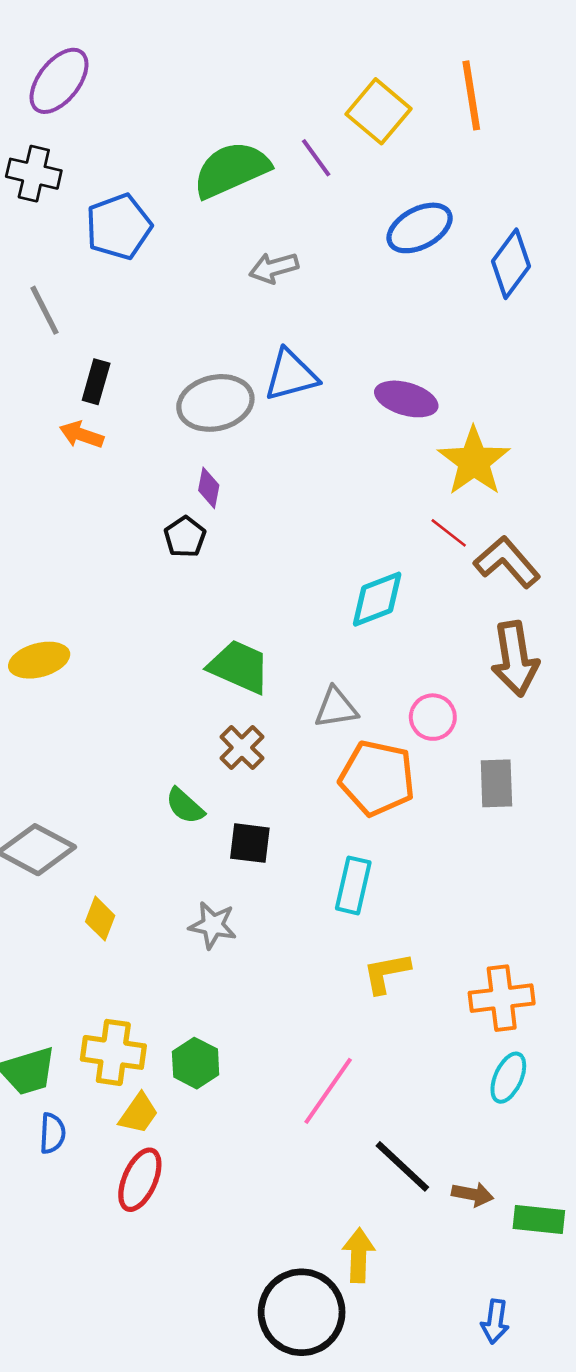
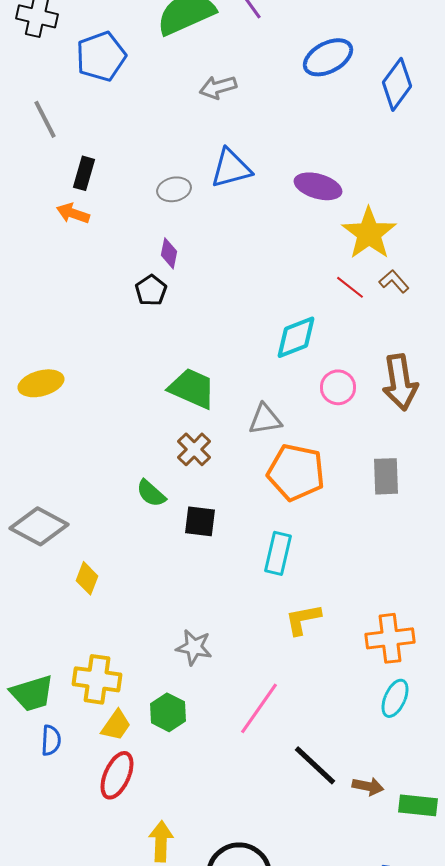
gray ellipse: (215, 403) -> (174, 189), size x0.6
brown L-shape: (507, 562) -> (394, 281), moved, size x0.6
pink circle: (433, 717) -> (338, 387), moved
gray star: (213, 925) -> (194, 647), moved
green hexagon: (196, 1063) -> (168, 712), moved
yellow arrow: (359, 1255) -> (161, 841), moved

